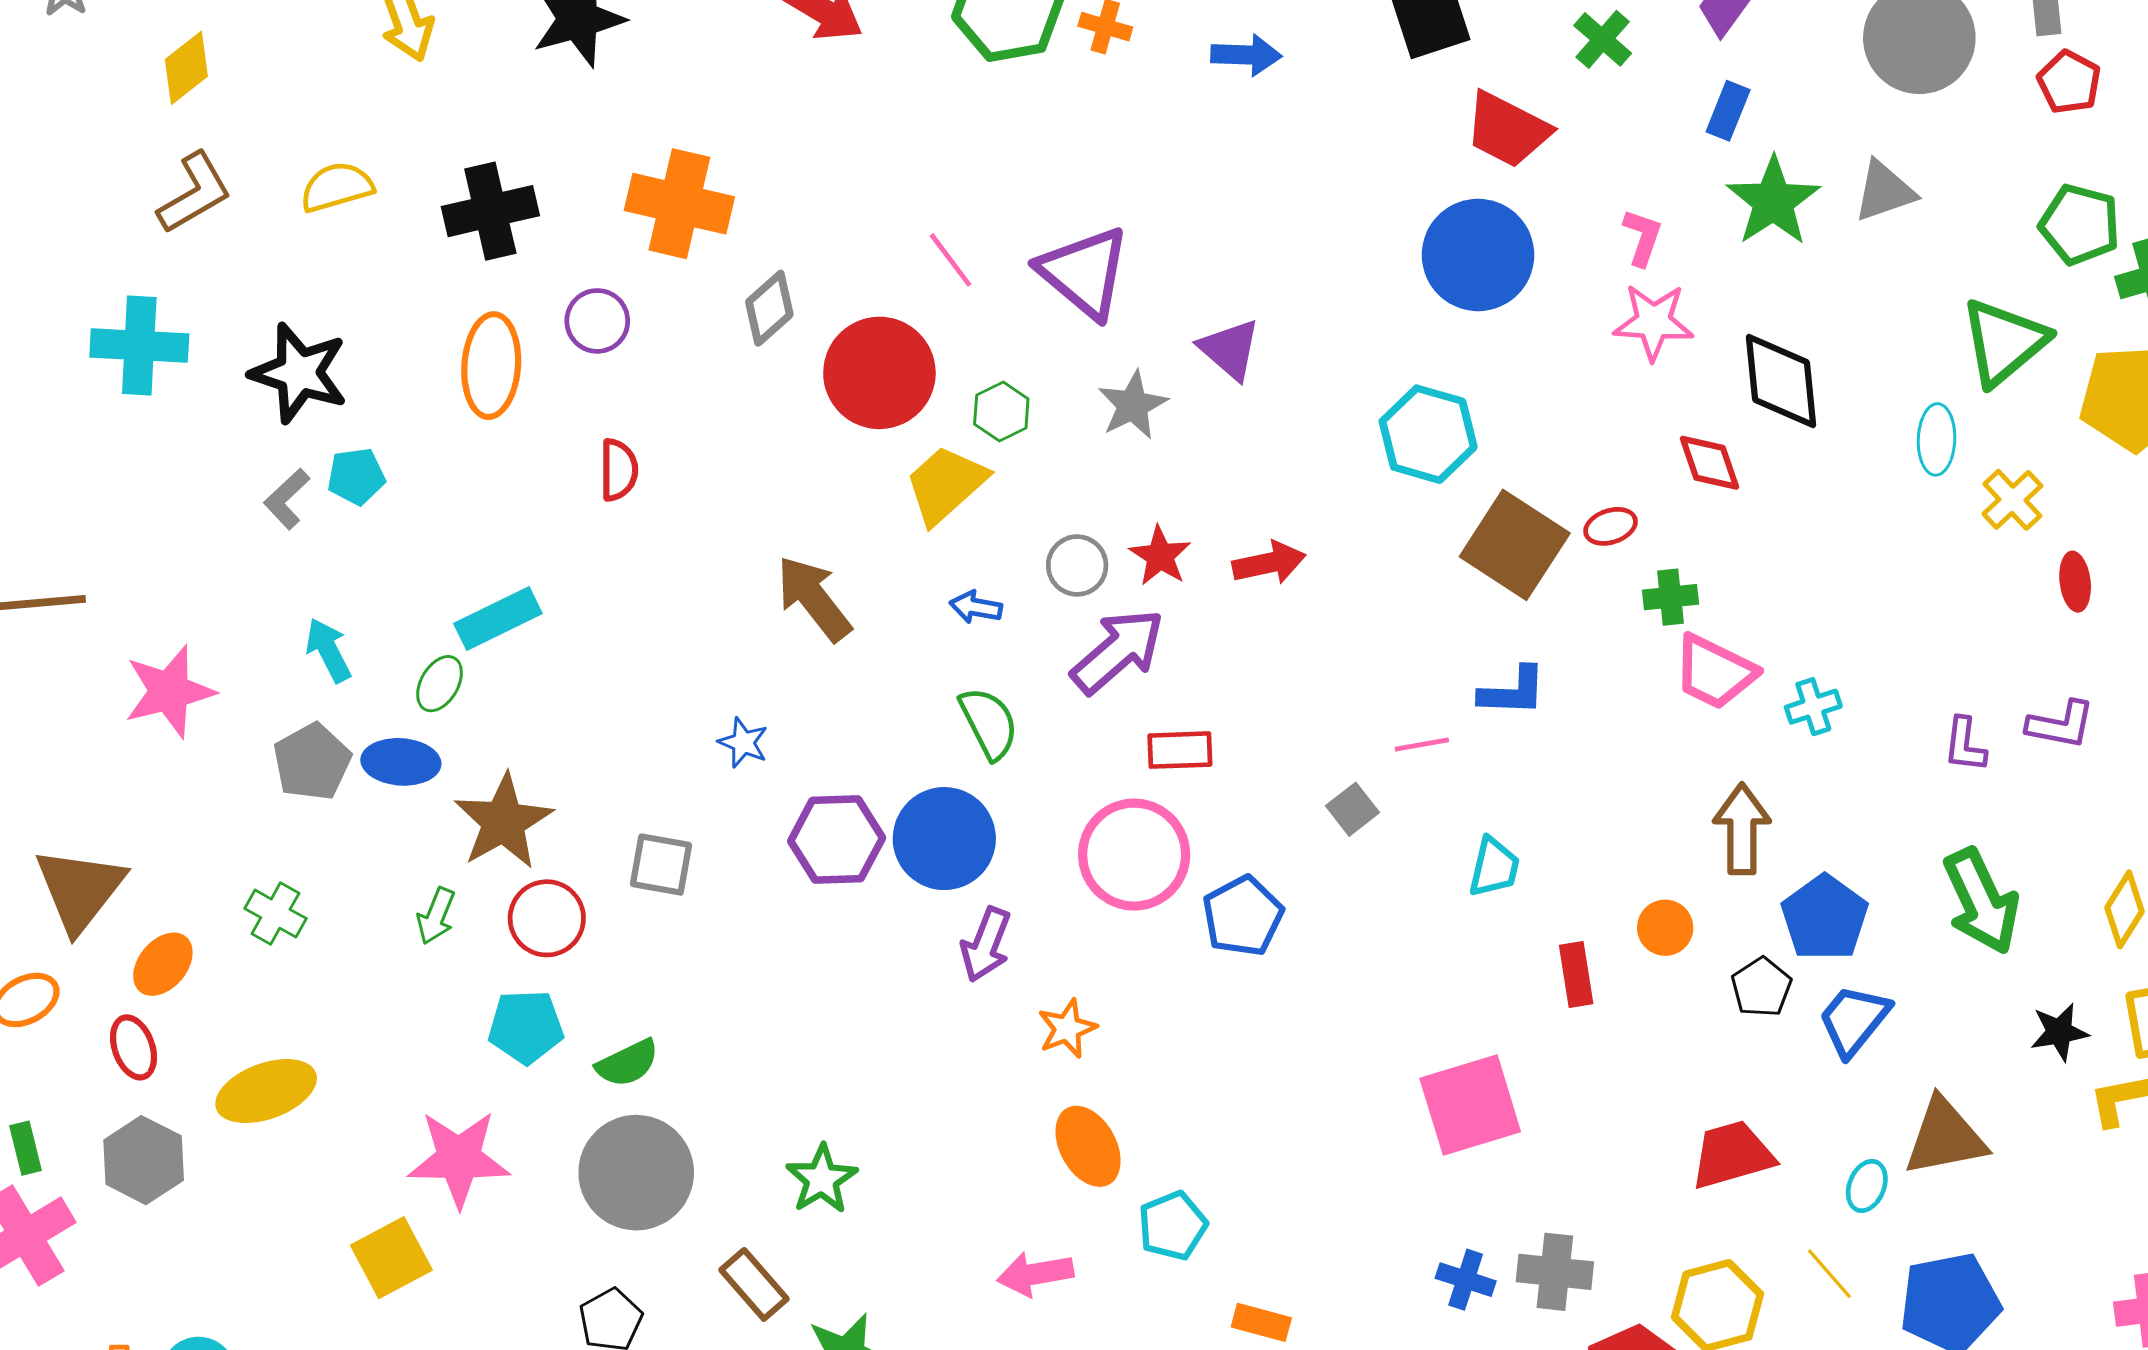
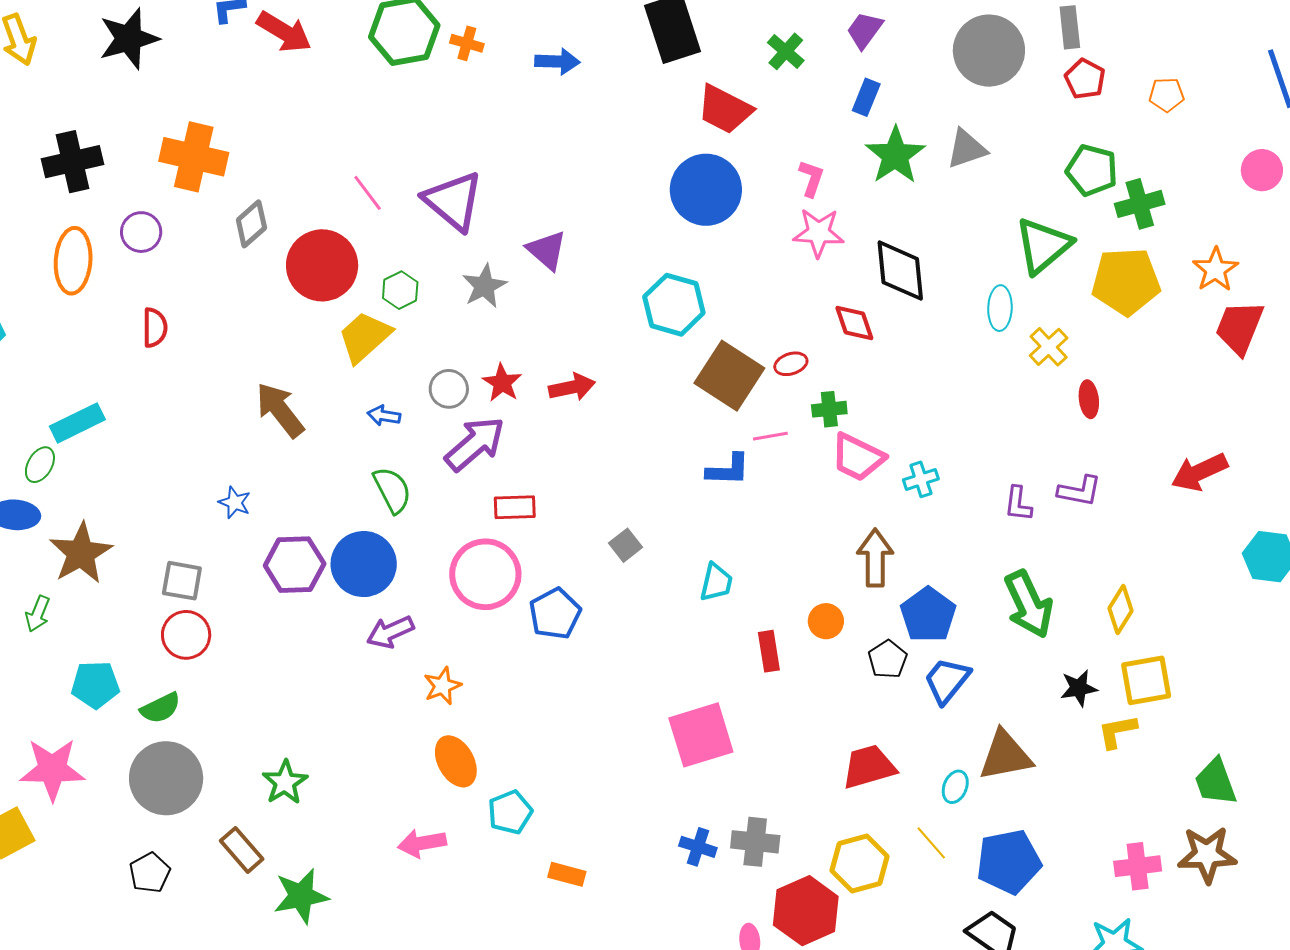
pink line: (1422, 744) -> (770, 436), moved
red circle: (547, 918) -> (186, 635), moved
purple arrow: (986, 945) -> (390, 632), turned 45

